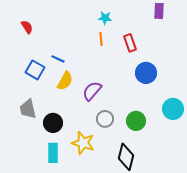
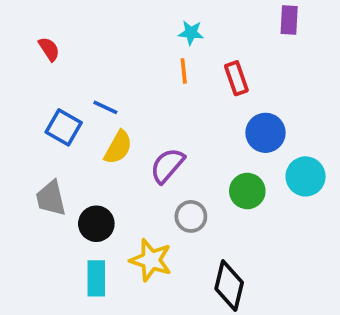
cyan circle: (173, 109) -> (306, 176), moved
green circle: (136, 121) -> (247, 191), moved

